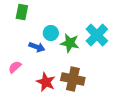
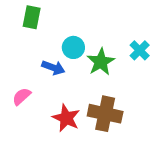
cyan cross: (97, 35) -> (140, 50), size x0.6
green star: (70, 43) -> (101, 62), turned 30

